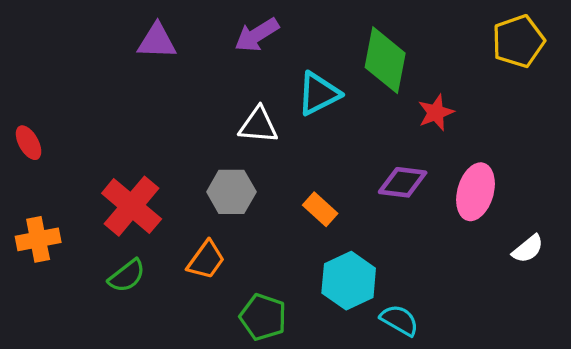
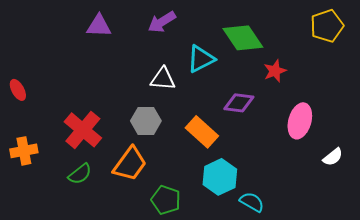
green diamond: (385, 60) -> (243, 38), turned -45
purple diamond: (403, 182) -> (239, 103), moved
orange rectangle: (320, 209) -> (202, 132), size x1.5
orange trapezoid: (206, 260) -> (130, 164), size x1.4

